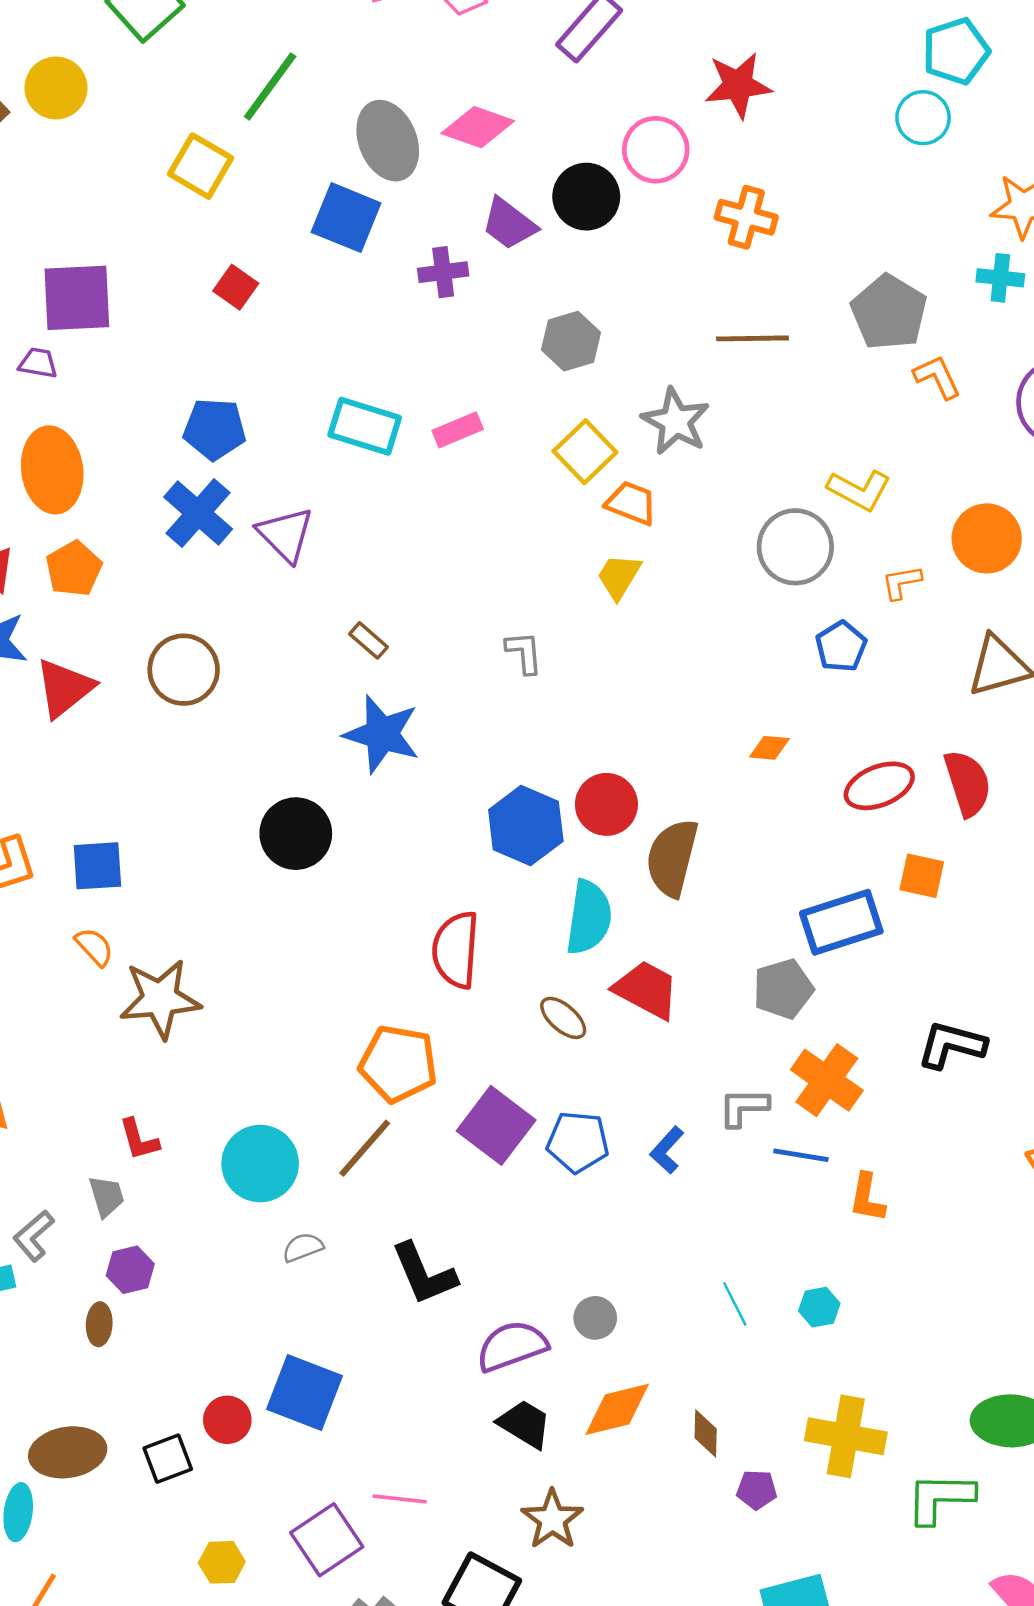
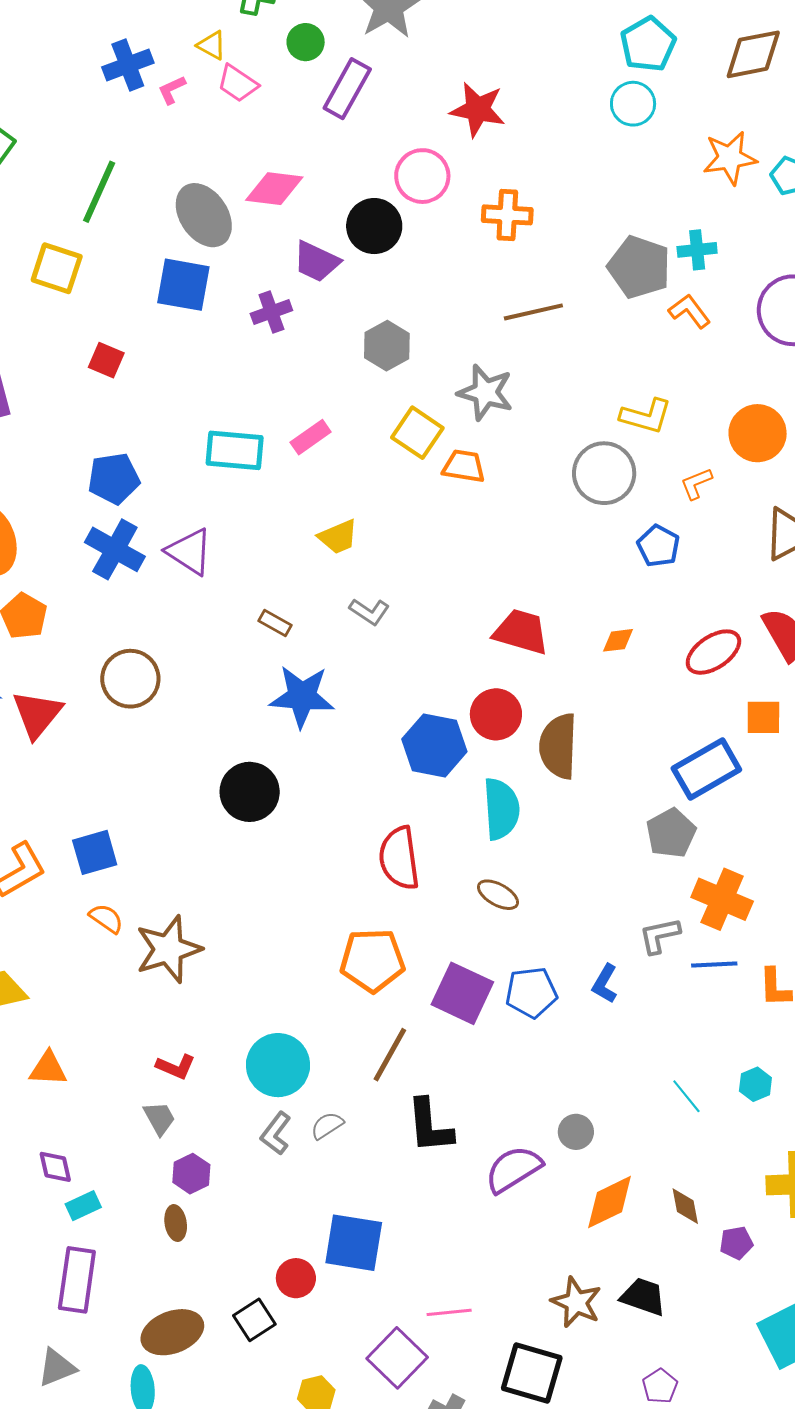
red star: (738, 85) -> (478, 110), turned 30
cyan cross: (1000, 278) -> (697, 250), moved
yellow trapezoid: (619, 576) -> (338, 537), moved, turned -132
gray L-shape: (524, 652) -> (369, 612), moved, turned 141
red trapezoid: (646, 990) -> (521, 632), moved
red L-shape: (139, 1140) -> (176, 1067), turned -39
brown line: (365, 1148) -> (390, 1055), moved
gray L-shape: (34, 1236) -> (276, 1133), moved
black L-shape: (424, 1274) -> (430, 1126), turned 30
black trapezoid: (525, 1424) -> (643, 1297), moved

